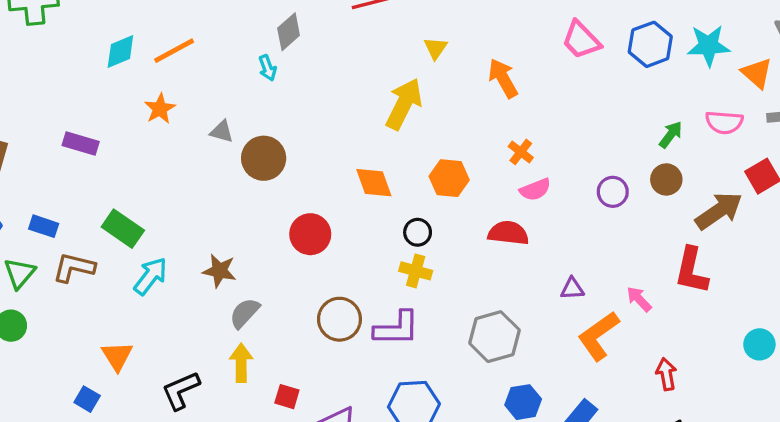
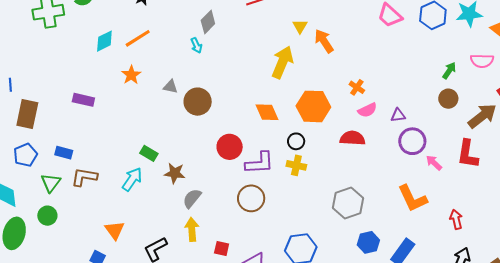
orange arrow: (503, 78) -> (324, 41), moved
orange hexagon: (449, 178) -> (313, 106), size x1.4
purple circle: (613, 192) -> (412, 141), moved, size x1.4
green rectangle: (123, 229) -> (149, 153), moved, size x0.7
purple triangle: (572, 289) -> (398, 115), moved
pink arrow: (639, 299) -> (434, 163), moved
purple L-shape: (397, 328) -> (260, 163), moved
orange L-shape: (598, 336) -> (412, 198), turned -76

